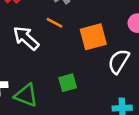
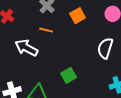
orange square: (93, 37) -> (78, 16), moved, size x0.7

